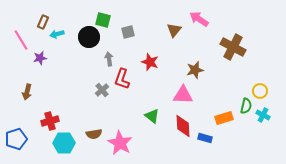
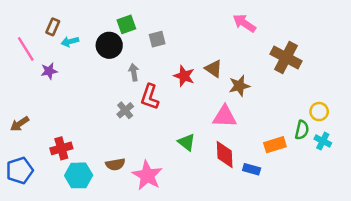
green square: (103, 20) -> (126, 24), turned -35
brown triangle: (174, 30) -> (214, 69), moved, turned -35
brown arrow: (27, 92) -> (20, 124), moved, turned 42

